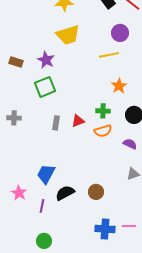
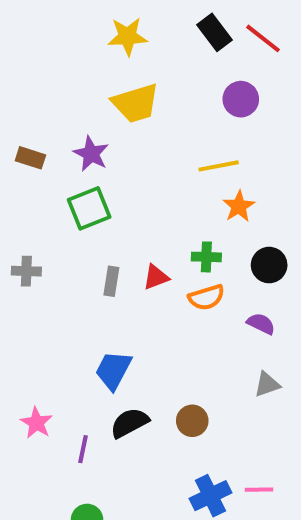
yellow line: (109, 55) -> (219, 166), moved
blue trapezoid: (46, 174) -> (113, 370), moved
blue cross: (105, 229) -> (210, 496), turned -30

